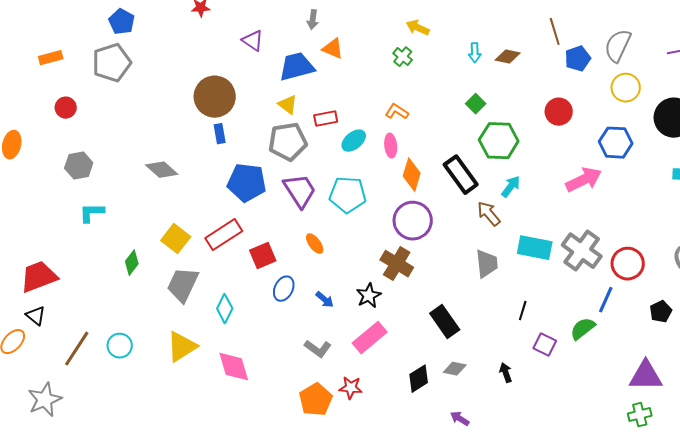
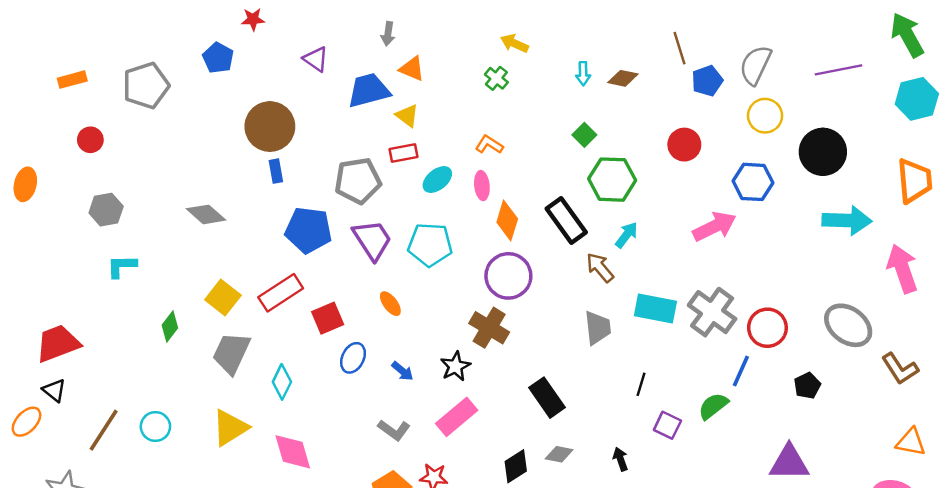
blue pentagon: (122, 22) -> (218, 58), moved
yellow triangle: (288, 105) -> (407, 116), moved

